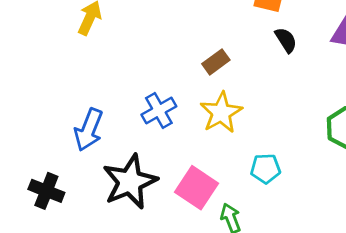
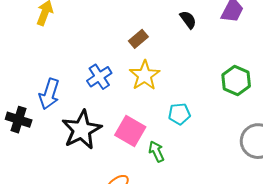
black cross: (46, 191) -> (19, 120), moved

